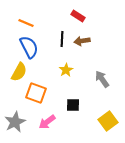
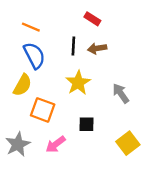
yellow star: (66, 70) -> (78, 83), size x1.5

